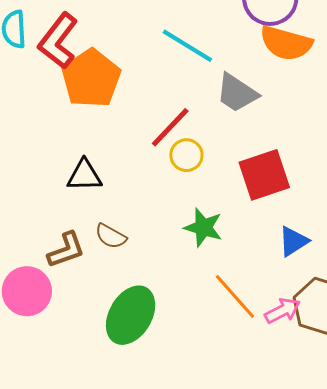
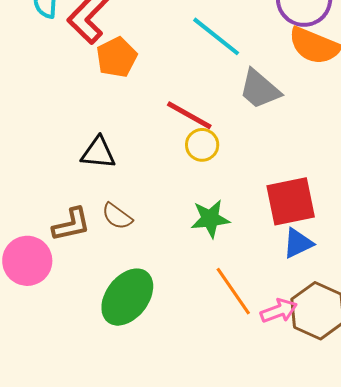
orange pentagon: (91, 78) -> (117, 57), size x0.7
red line: (170, 127) -> (189, 115), turned 69
red square: (264, 175) -> (291, 201), moved
green star: (203, 227) -> (210, 219), turned -30

